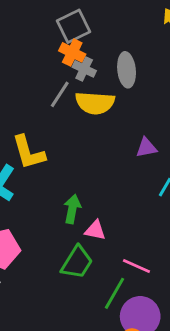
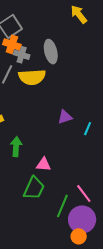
purple triangle: (146, 148) -> (65, 117), moved
green arrow: (72, 209) -> (16, 147), moved
pink line: (136, 266) -> (84, 194), moved, turned 36

